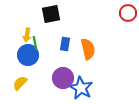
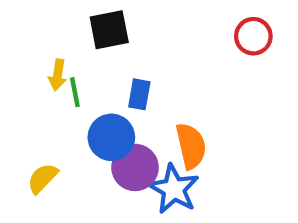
red circle: (128, 13) -> (253, 36), moved
orange semicircle: (88, 49) -> (191, 146), moved
blue circle: (28, 55) -> (111, 137), moved

